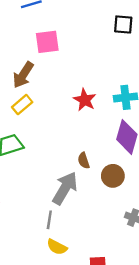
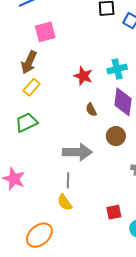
brown semicircle: (84, 161) -> (91, 110), moved
gray arrow: (65, 188) -> (77, 152), turned 68
yellow semicircle: (57, 247) -> (65, 202), moved, turned 36

